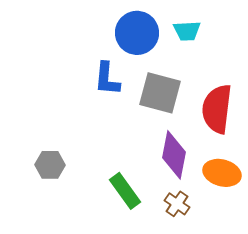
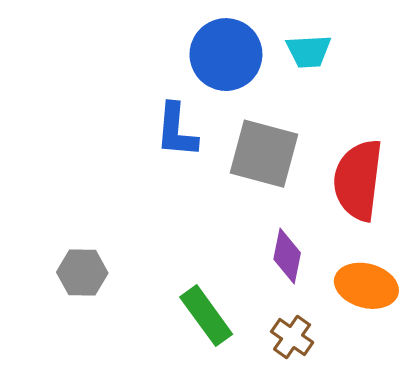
purple diamond: (174, 155) -> (287, 256), size x0.7

